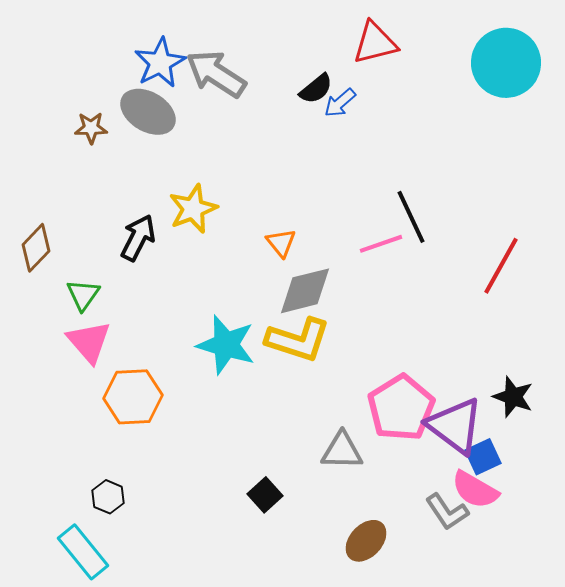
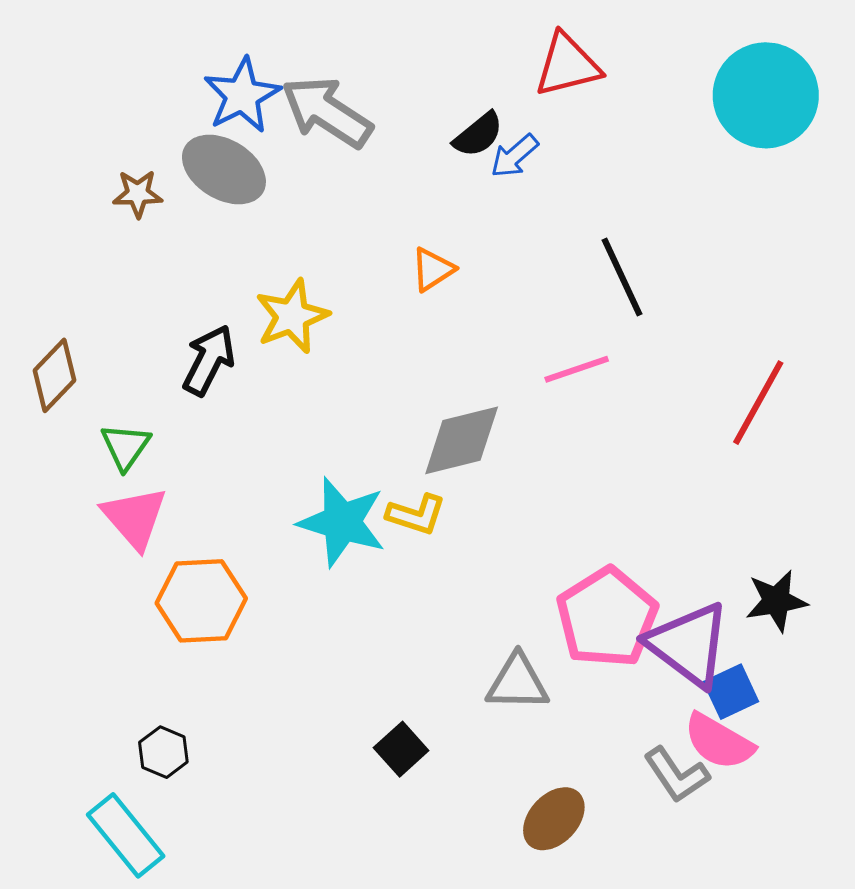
black line: (411, 217) -> (622, 277), moved
orange triangle: (281, 243) -> (433, 269), moved, turned 36
yellow L-shape: (298, 340) -> (416, 515), moved, size x0.6
black star: (513, 397) -> (776, 601), turned -30

